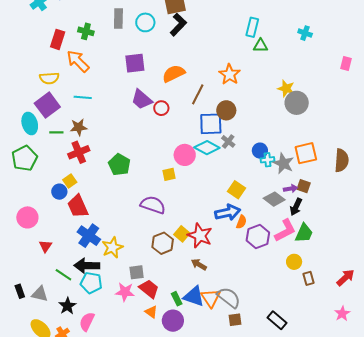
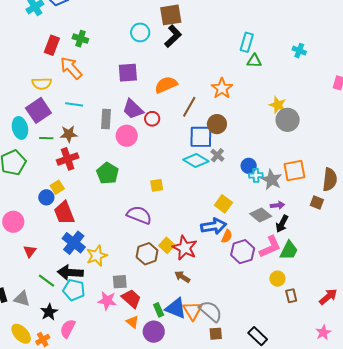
gray rectangle: (118, 19) -> (106, 119), moved
pink circle: (185, 155) -> (127, 136), moved
brown square: (304, 186) -> (317, 203), moved

